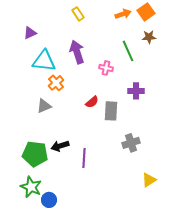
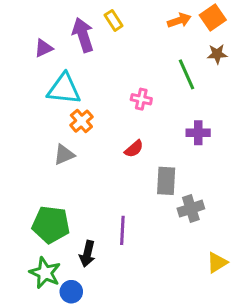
purple arrow: (77, 52) -> (83, 35), moved
pink cross: (106, 68) -> (141, 99), moved
gray rectangle: (111, 111) -> (166, 181), moved
black arrow: (60, 146) -> (87, 254), moved, turned -60

